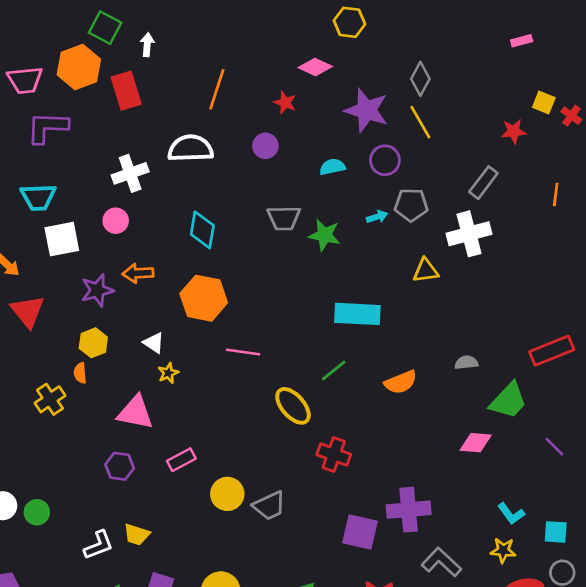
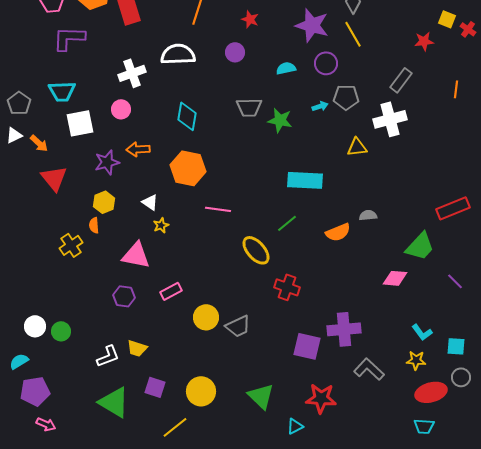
gray semicircle: (466, 363) -> (368, 215), moved

